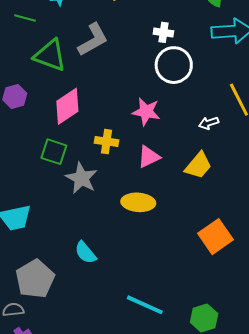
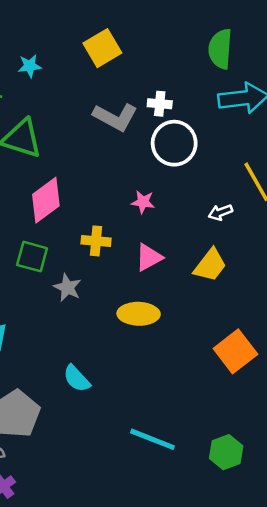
gray L-shape: (93, 40) -> (115, 117), moved, turned 60
pink star: (146, 112) -> (143, 202), size x0.7
gray star: (81, 178) -> (67, 287), size x0.7

